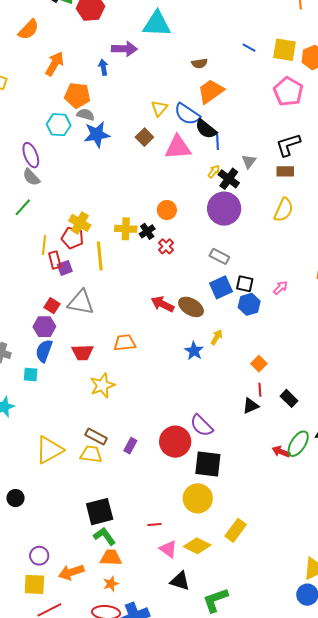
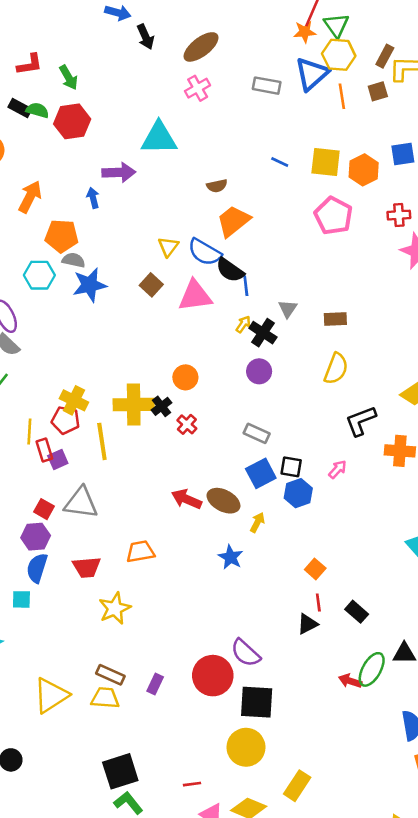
black L-shape: (288, 145) -> (361, 421), moved
purple circle: (224, 209) -> (259, 371), size x0.6
yellow cross: (126, 229) -> (134, 405), size x1.4
yellow arrow: (217, 337) -> (257, 522), moved

